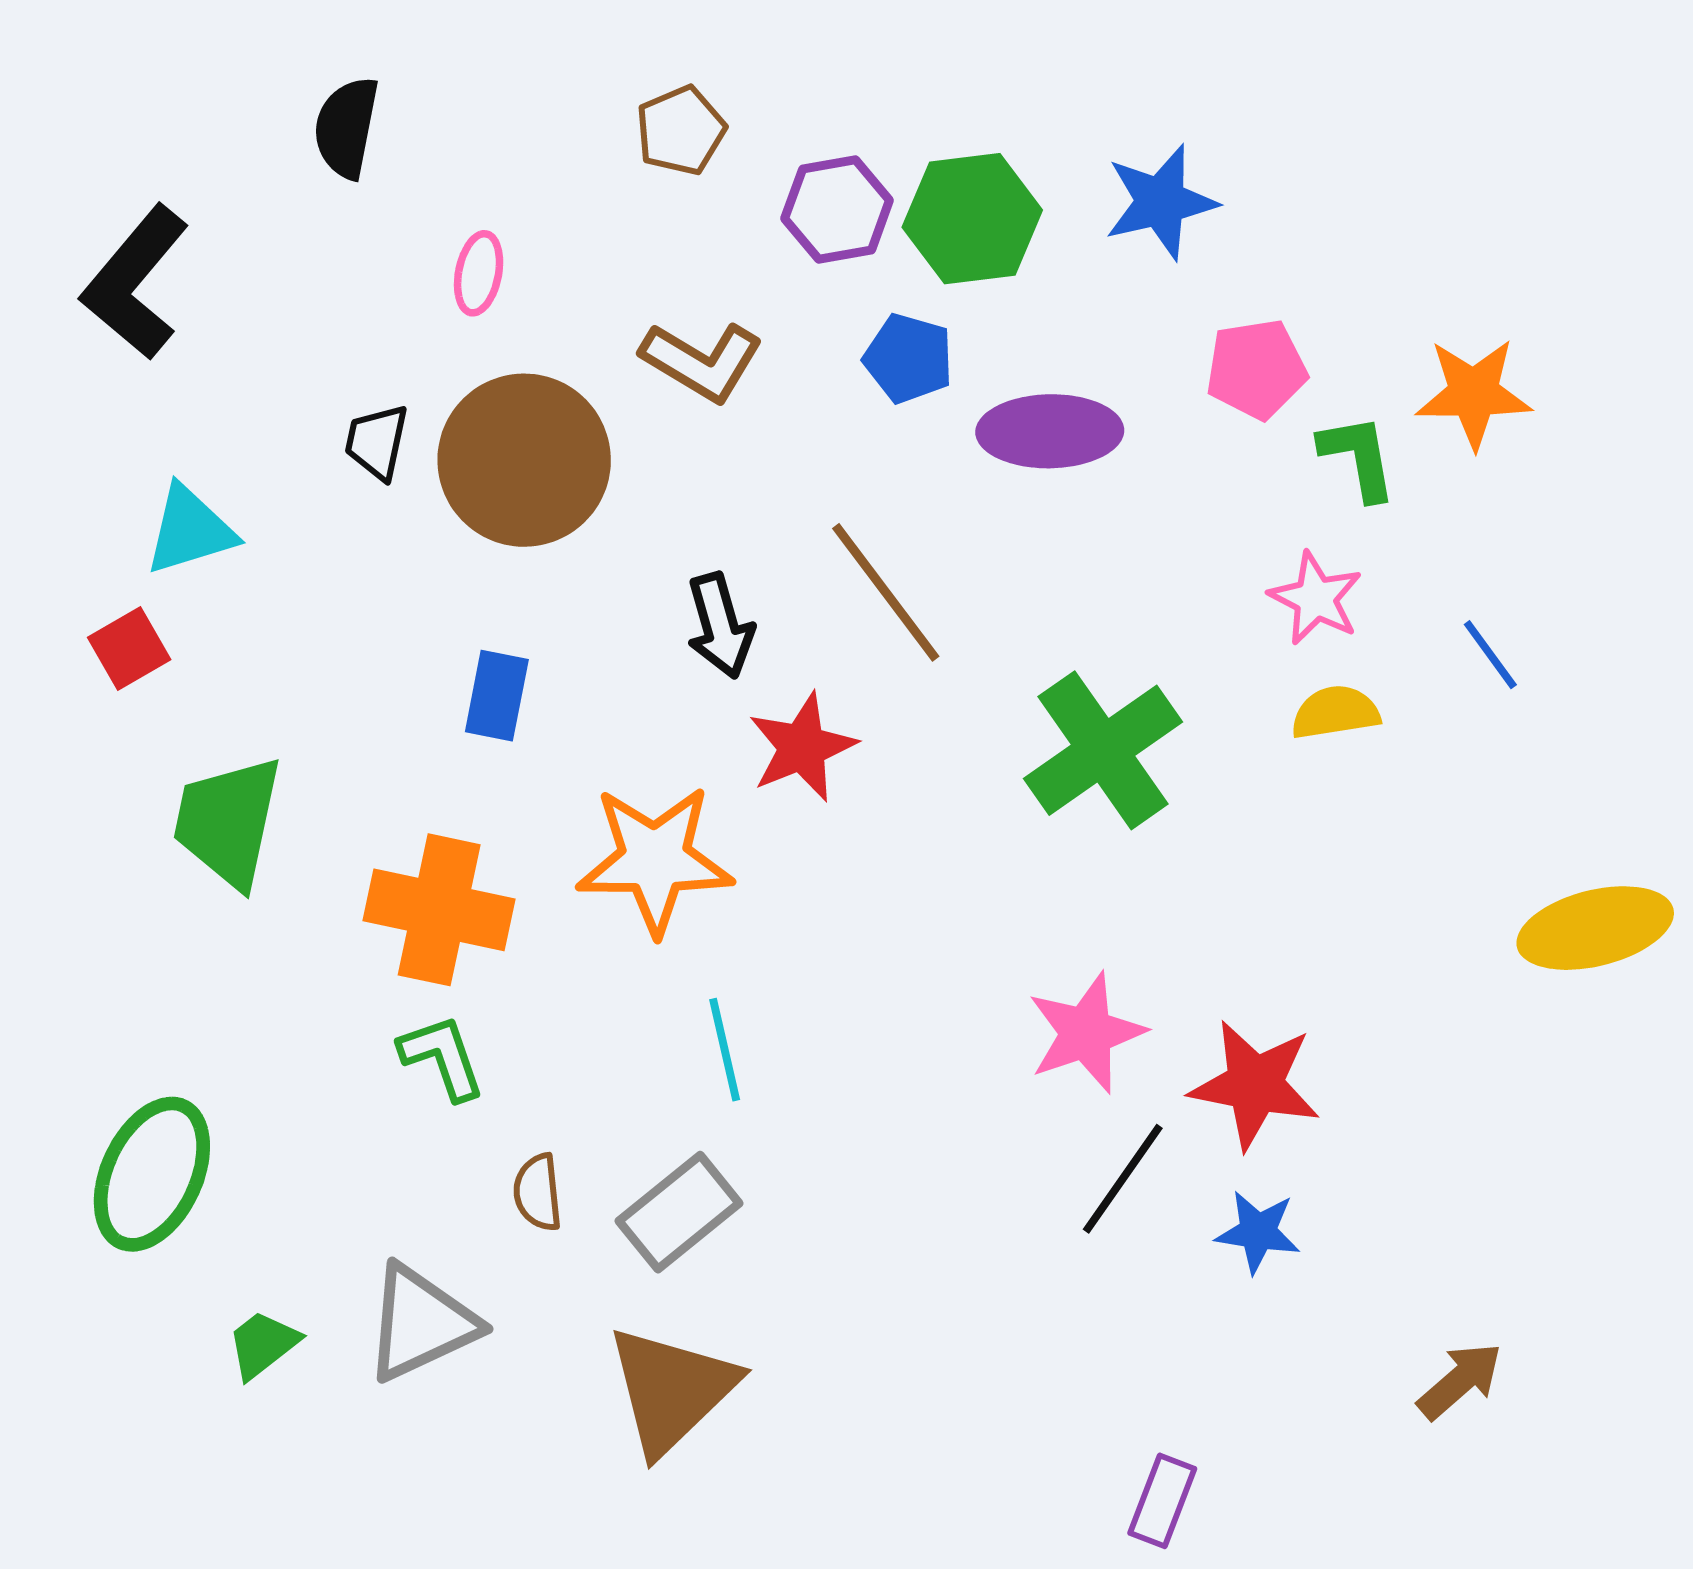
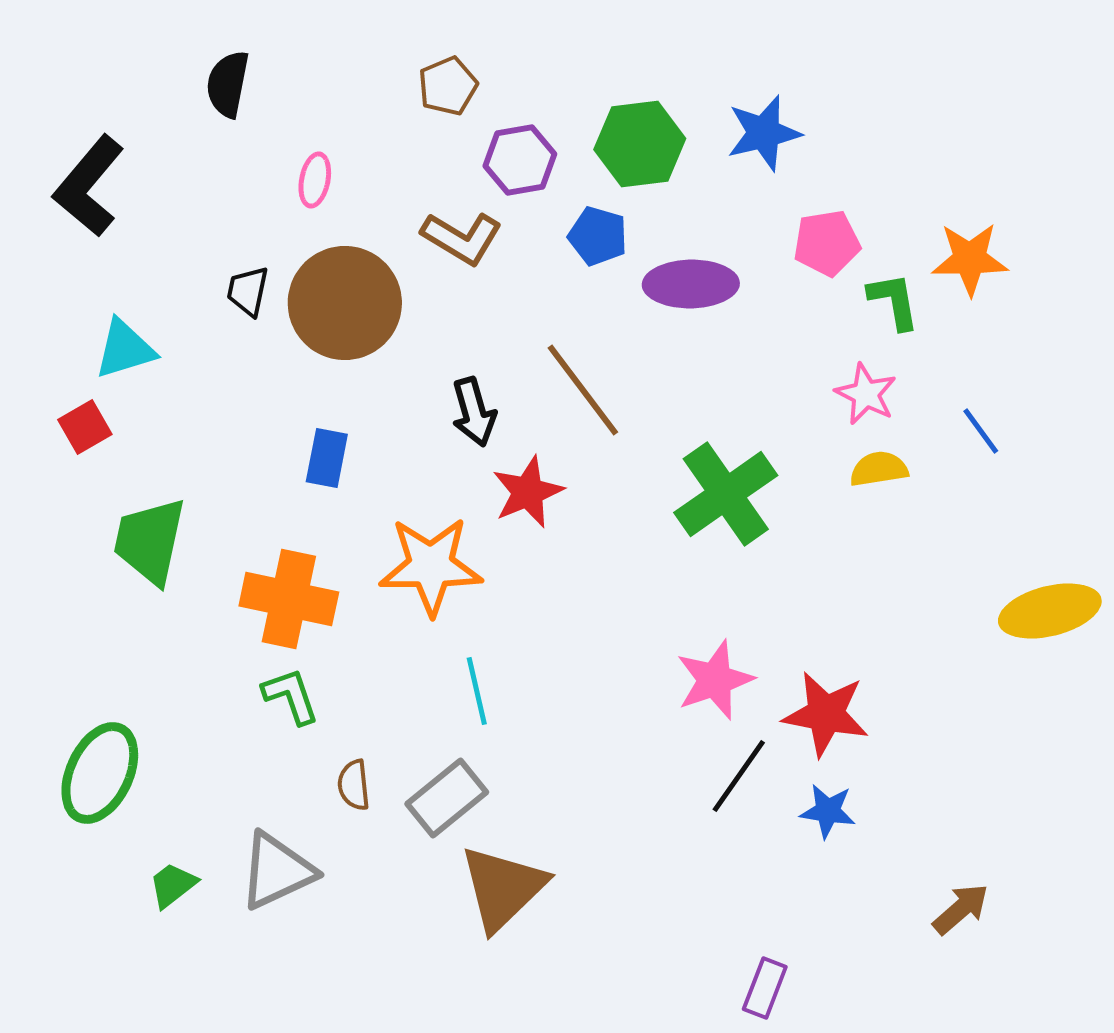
purple hexagon: (837, 209) -> (520, 160), moved
brown triangle: (671, 1390) -> (503, 888), moved

